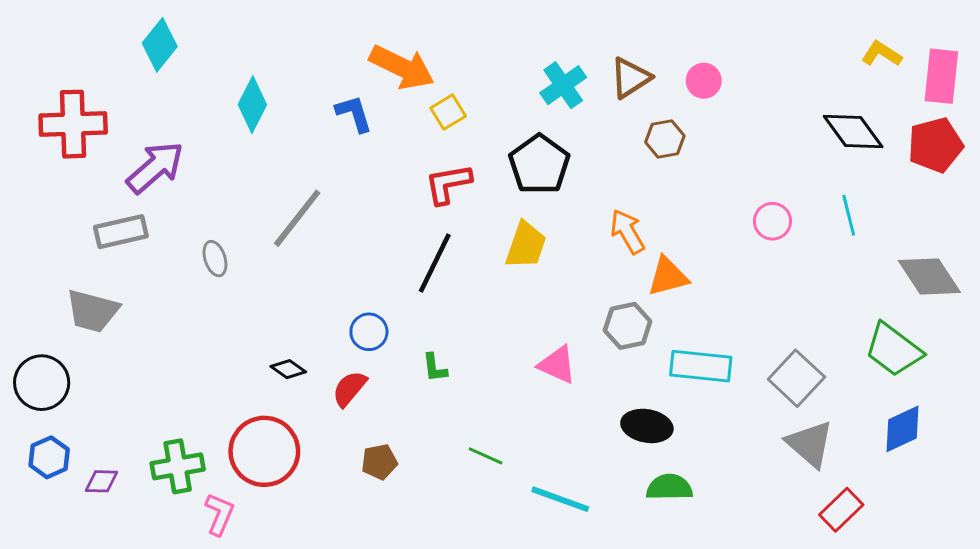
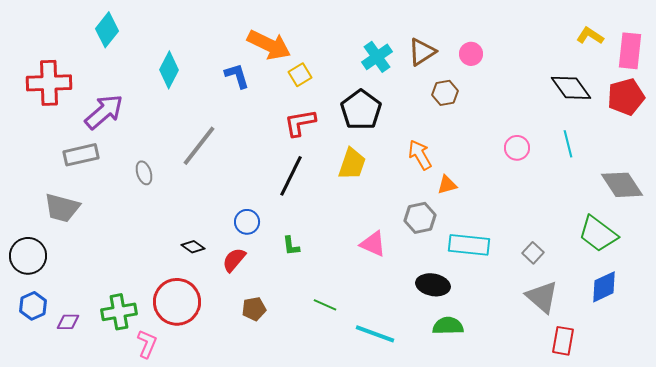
orange triangle: (668, 277) -> (447, 185), size x0.7
gray square: (796, 378) -> (533, 253), size x0.6
red rectangle: (841, 510) -> (563, 341), turned -36

